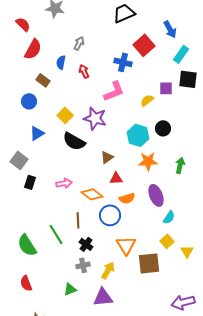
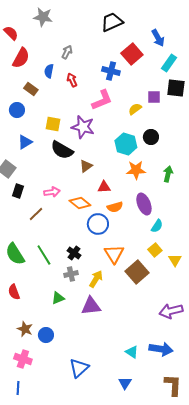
yellow square: (65, 115) -> (53, 124), turned -35
brown triangle: (107, 157) -> (86, 166), moved
brown line: (78, 220) -> (36, 214), moved, turned 49
green line: (56, 234) -> (44, 255), moved
brown square: (149, 263) -> (137, 272), turned -35

